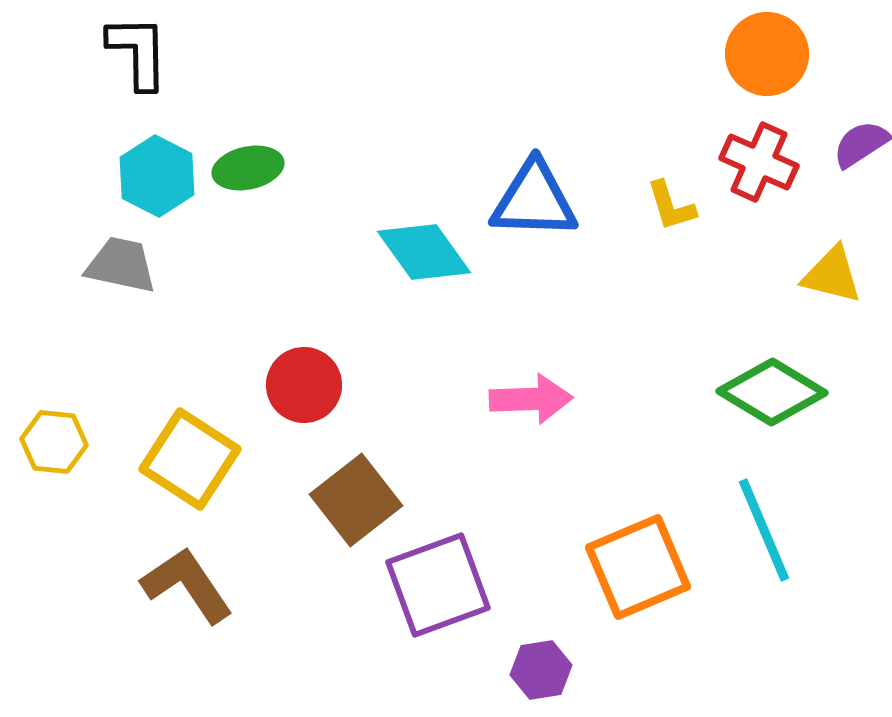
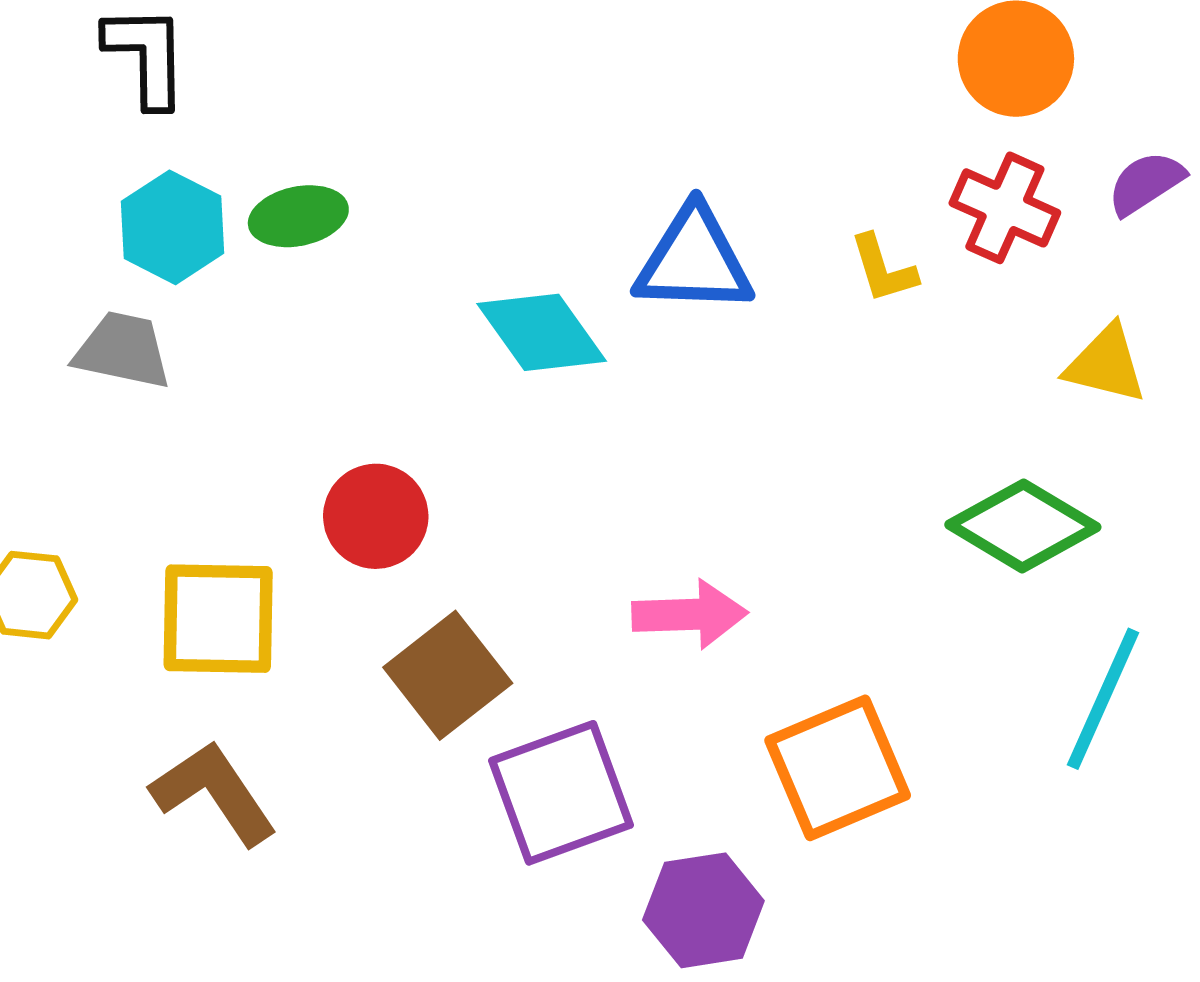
pink arrow: (531, 399) -> (690, 614), moved
yellow square: (190, 459) -> (218, 619), turned -32
cyan line: (764, 530) -> (1103, 699), moved, turned 47
purple hexagon: (541, 670) -> (703, 910), size x1.4

